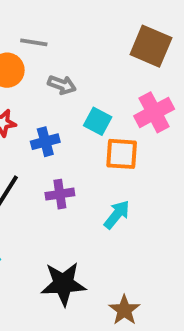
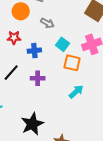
cyan arrow: (117, 215) -> (76, 92), moved
black star: (63, 284) -> (32, 124), turned -30

